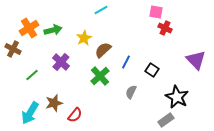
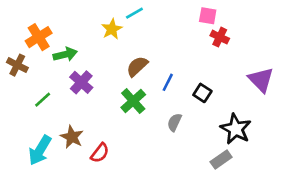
green arrow: (53, 30) -> (65, 54), moved
yellow star: (84, 38) -> (112, 29), moved
brown star: (54, 103) -> (72, 137), turned -30

